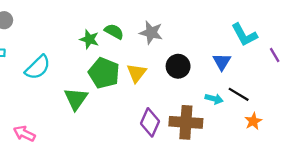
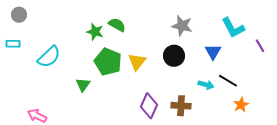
gray star: (151, 33) -> (182, 26), moved
green triangle: (76, 99) -> (83, 85), size x0.7
brown cross: (186, 122) -> (181, 106), size x0.7

